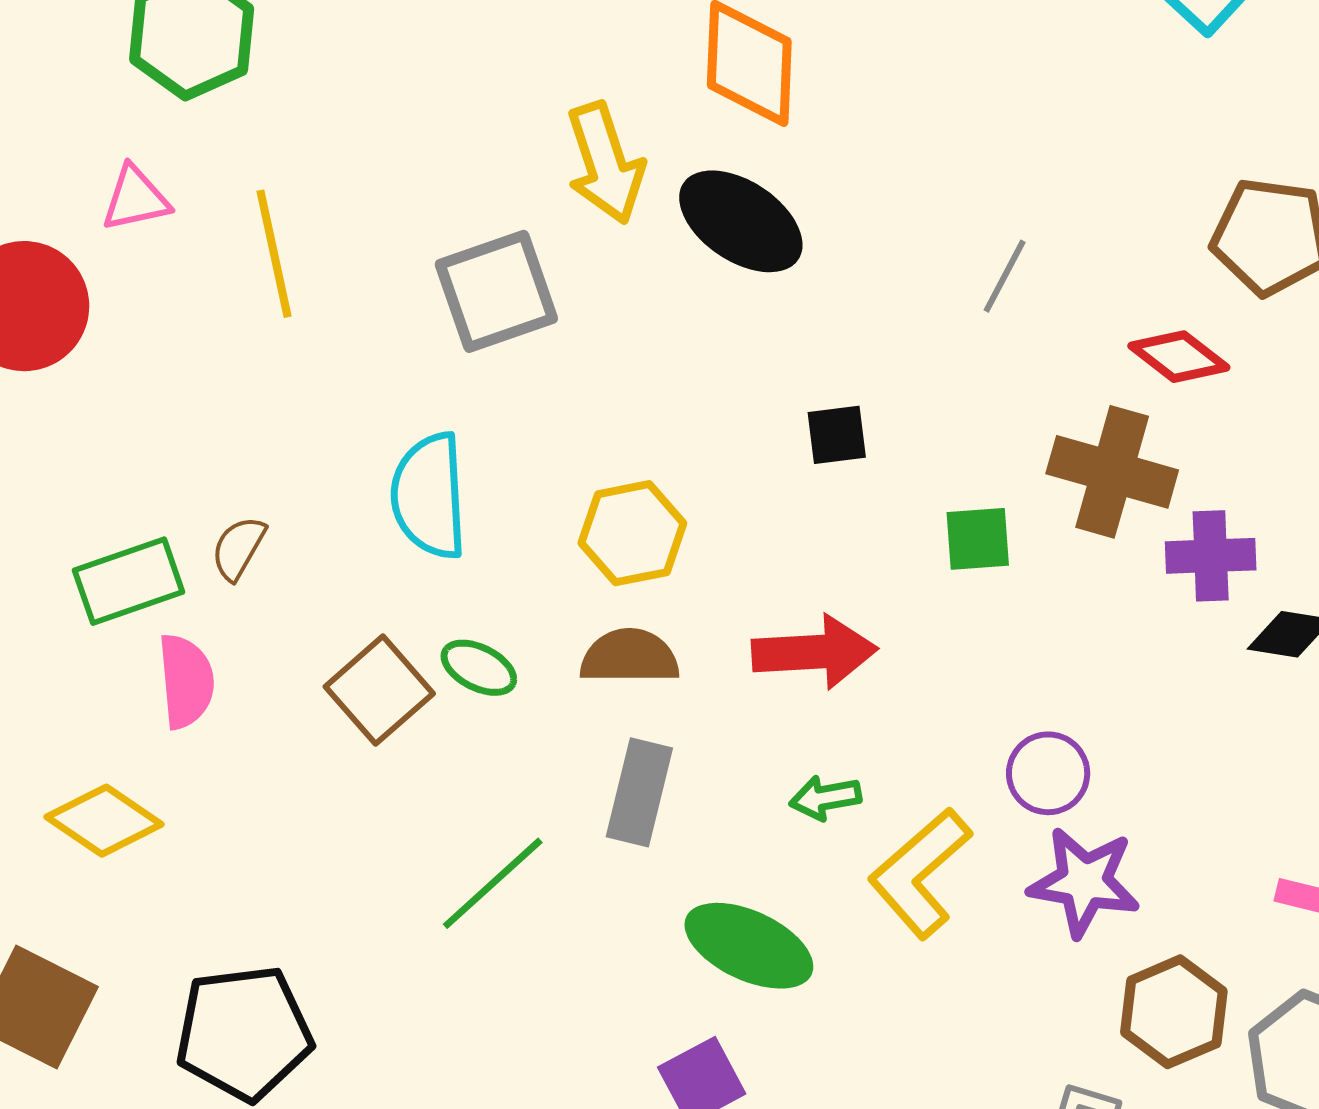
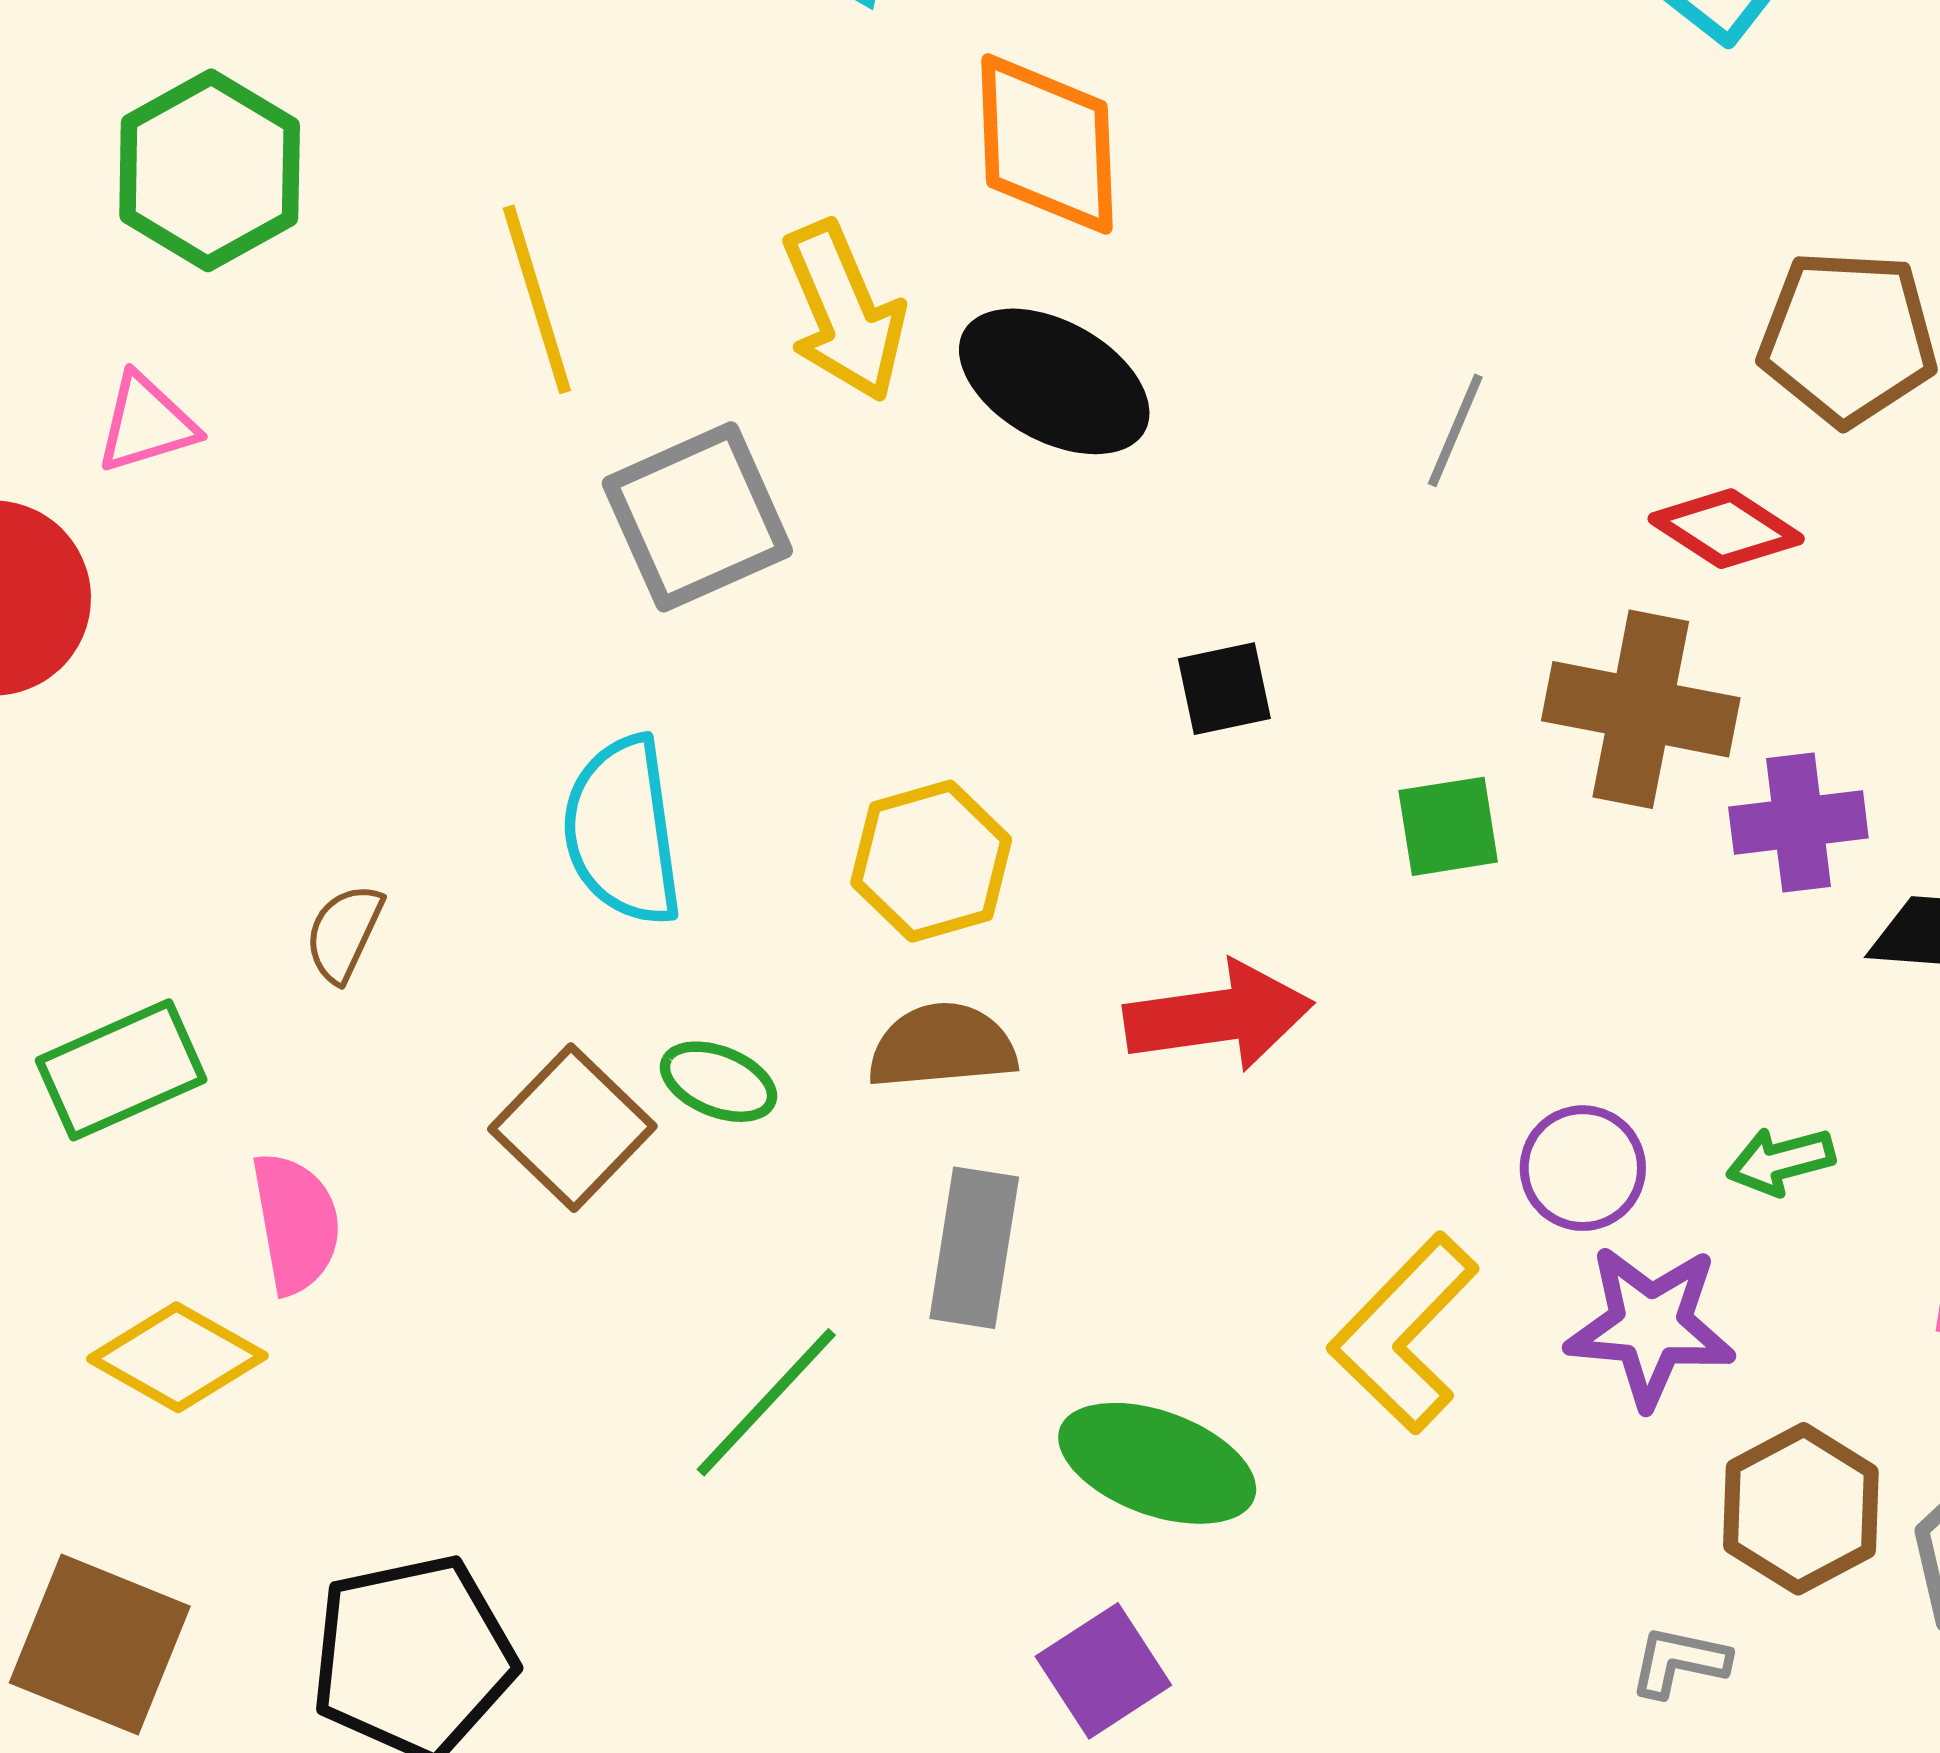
yellow line: (274, 254) -> (537, 299), moved
green rectangle: (129, 581) -> (121, 1070), moved
pink semicircle: (186, 681) -> (296, 1223), moved
green arrow: (825, 798) -> (1781, 1161), moved

